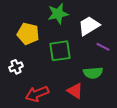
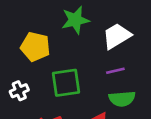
purple line: (103, 47) -> (115, 71), moved, turned -40
green square: (60, 51) -> (66, 83), moved

